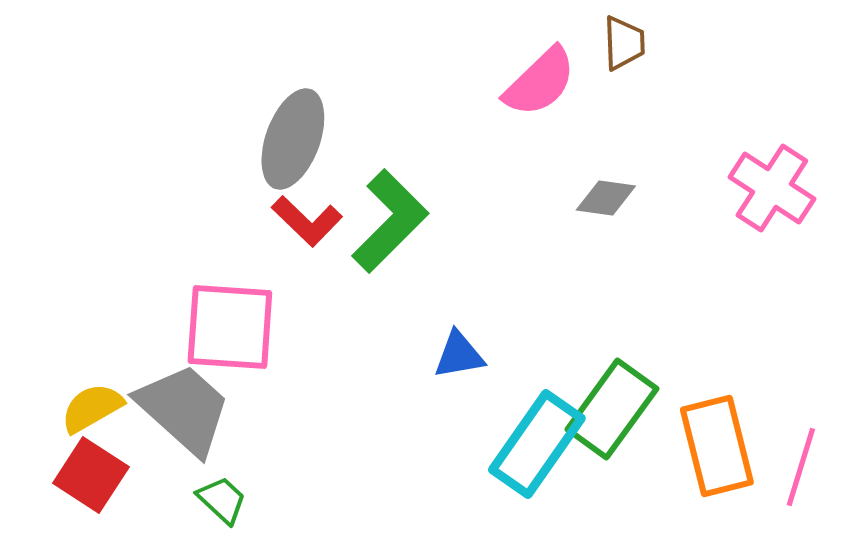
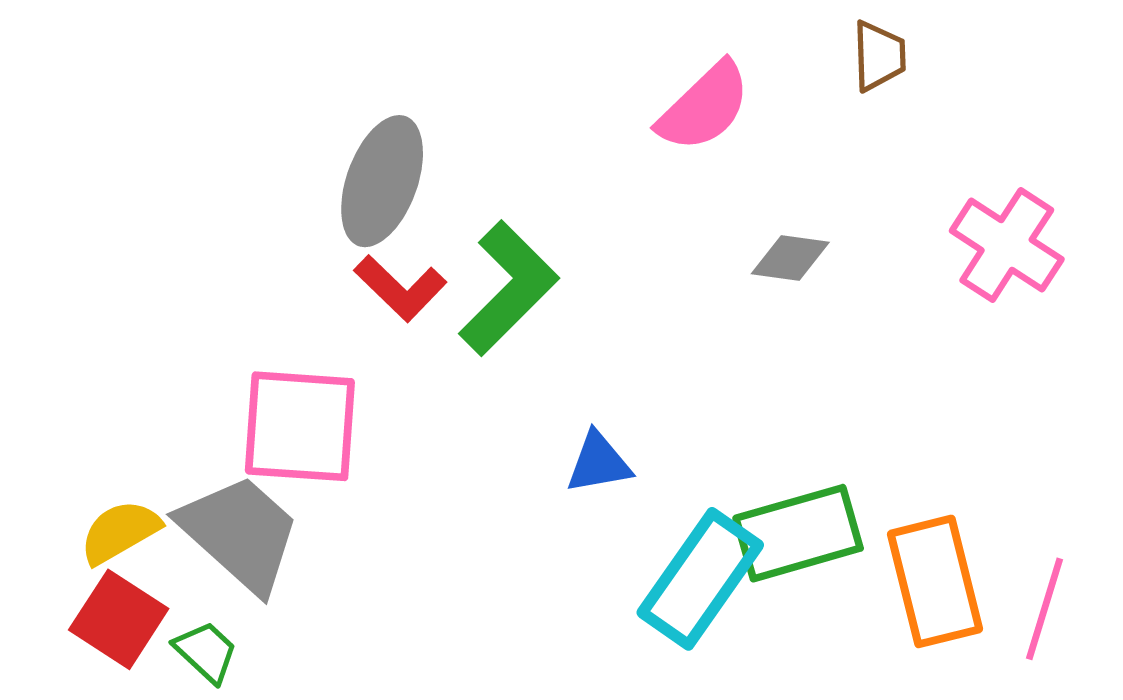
brown trapezoid: (624, 43) -> (879, 56), moved
green rectangle: (612, 409) -> (798, 533), turned 38
green trapezoid: (222, 500) -> (206, 652), moved

